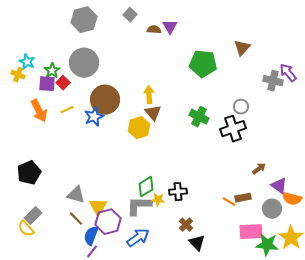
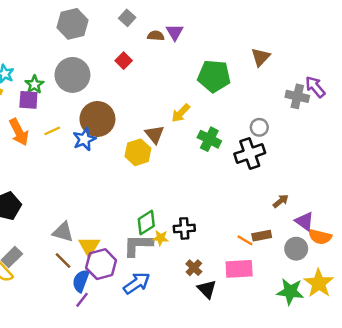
red square: (63, 83) -> (124, 61), moved
yellow arrow: (149, 95) -> (181, 113), moved, turned -132
pink rectangle: (251, 232) -> (239, 269), moved

